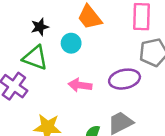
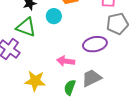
pink arrow: (80, 85) -> (66, 61), moved

